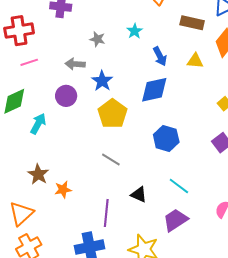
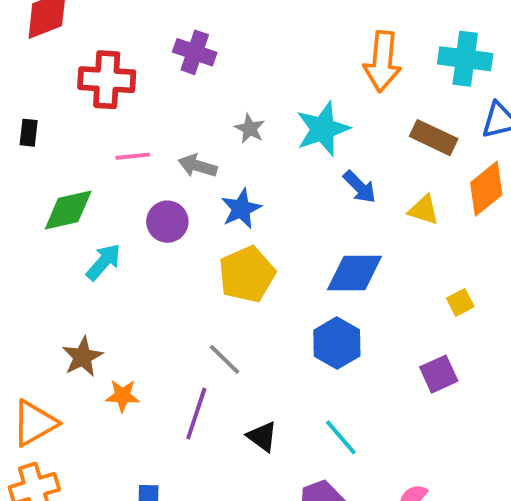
cyan star: (135, 31) -> (323, 129), size x1.8
blue arrow: (160, 56) -> (360, 187), turned -30
pink line: (29, 62) -> (133, 156), moved
blue diamond: (154, 90) -> (354, 273), moved
purple line: (106, 213) -> (196, 413), moved

